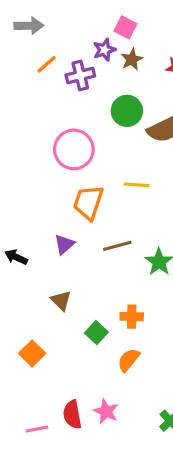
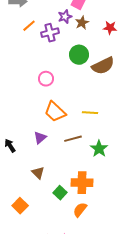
pink circle: (74, 149) -> (46, 79), size x0.6
yellow line: (137, 185) -> (90, 113), moved
orange trapezoid: (88, 202) -> (55, 112), turned -65
black arrow: (16, 257) -> (10, 146), turned 32
orange cross: (132, 317) -> (82, 183), size x1.5

